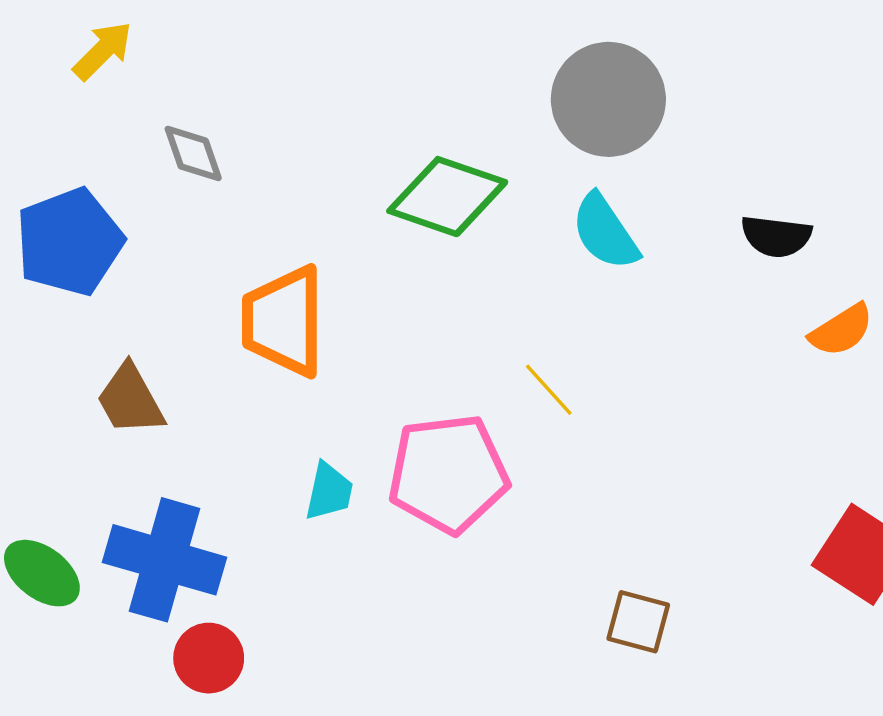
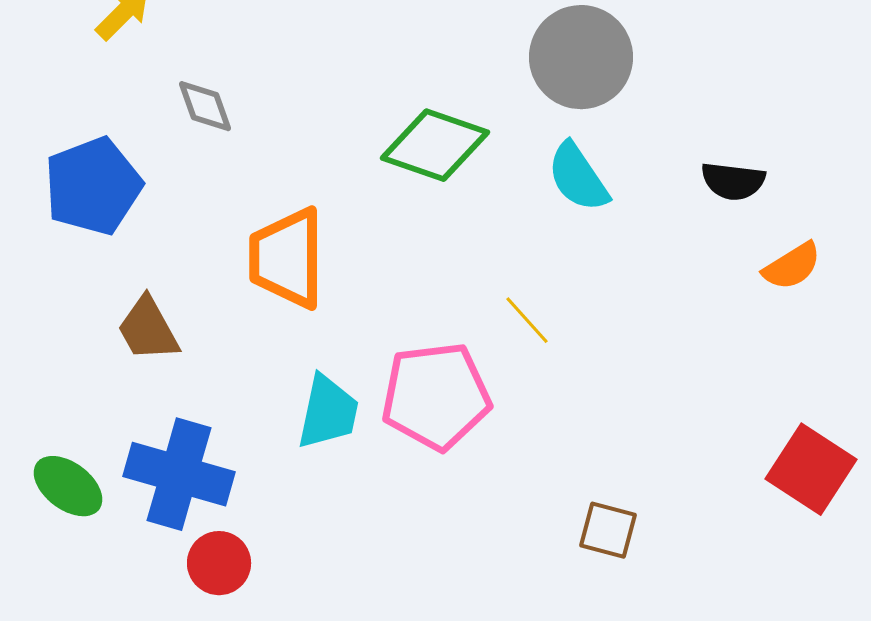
cyan trapezoid: (329, 491) -> (328, 412), size x1.4

